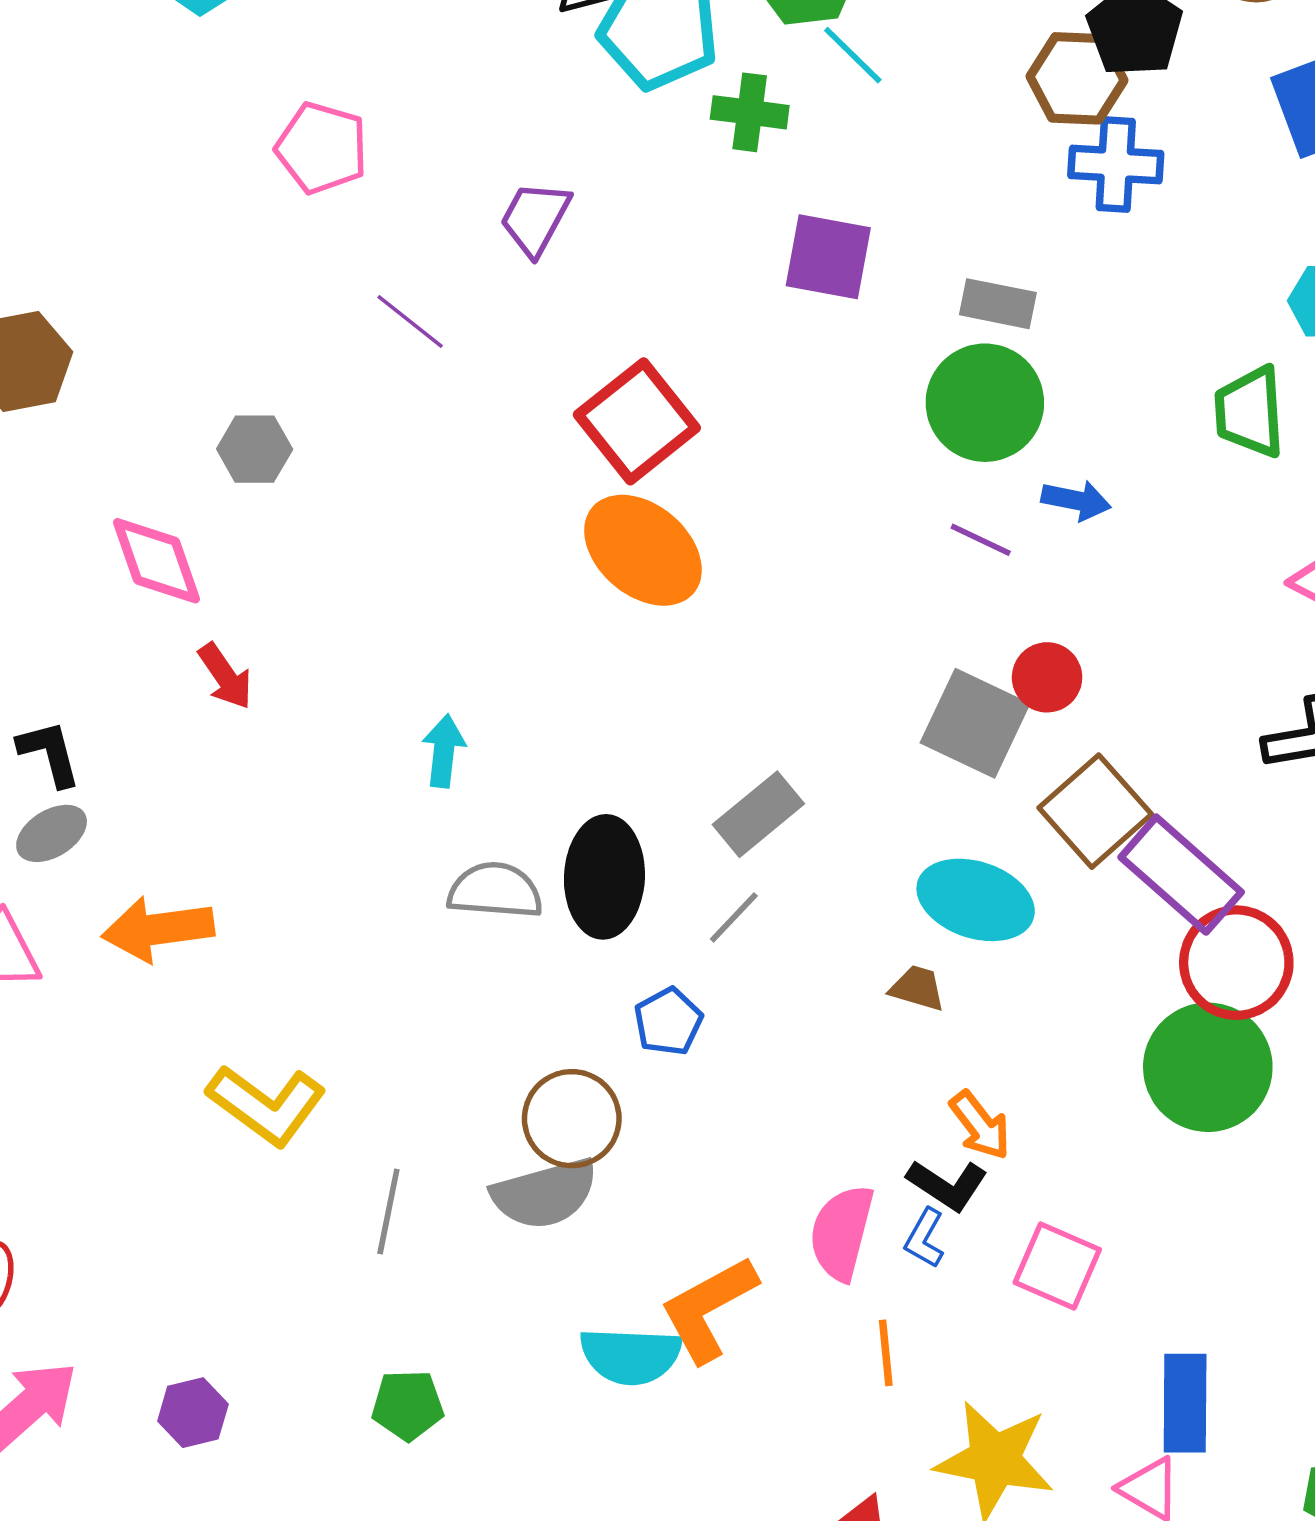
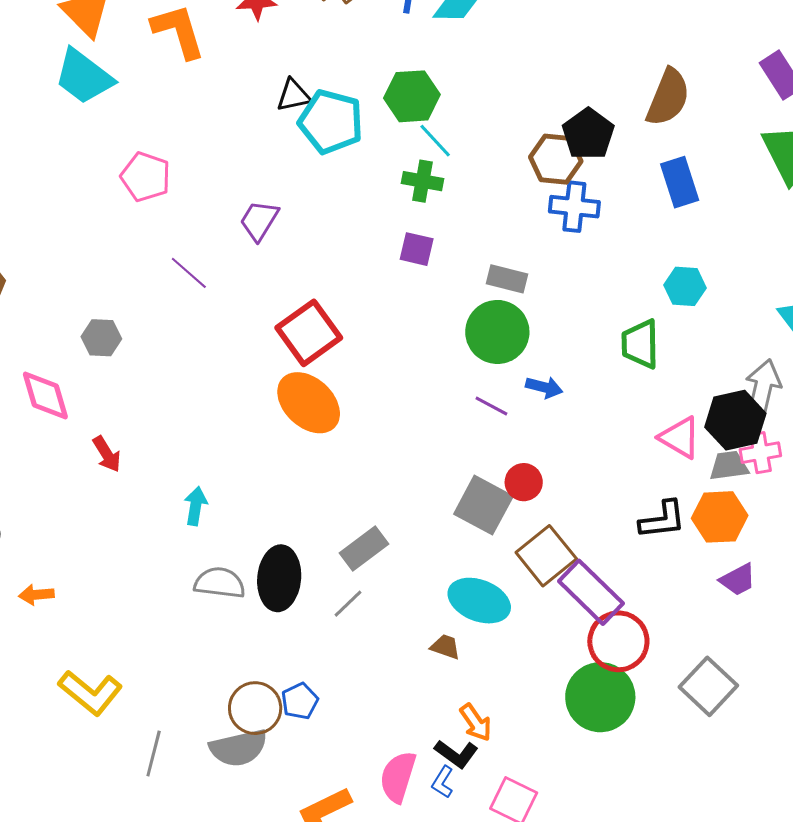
green cross: (750, 112) -> (423, 181), moved
purple square: (828, 257) -> (417, 249), size x0.7
red arrow: (225, 676) -> (107, 454), moved
orange arrow: (158, 929) -> (36, 595), size x0.6
blue pentagon: (668, 1022) -> (300, 701), moved

